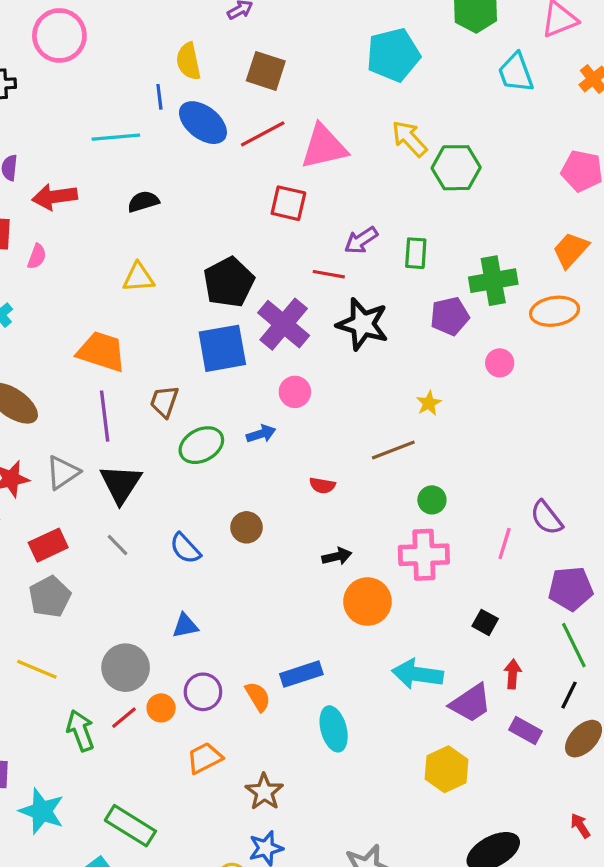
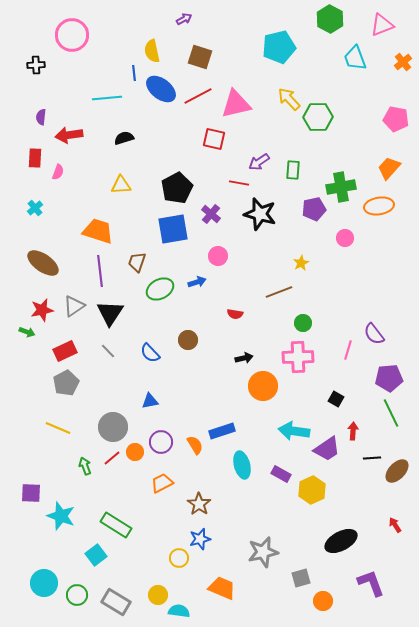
purple cross: (284, 324) -> (211, 214), size x0.6
black line: (569, 695) -> (372, 458), moved, turned 60
green arrow: (80, 731) -> (85, 466), size x0.7
purple rectangle: (525, 731) -> (281, 474), moved

